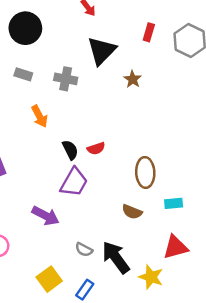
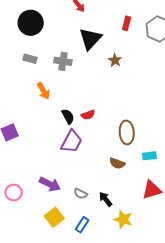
purple arrow: (46, 216) -> (50, 184), moved
black arrow: (116, 257) -> (106, 199), size x0.6
yellow star: (151, 277) -> (123, 219), moved

